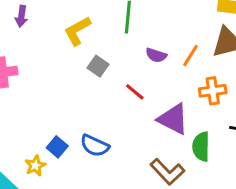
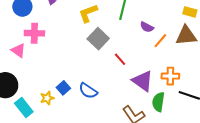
purple semicircle: (156, 55) -> (147, 27), moved
gray square: (98, 66) -> (98, 39), size x1.5
orange cross: (213, 91) -> (170, 76), moved

